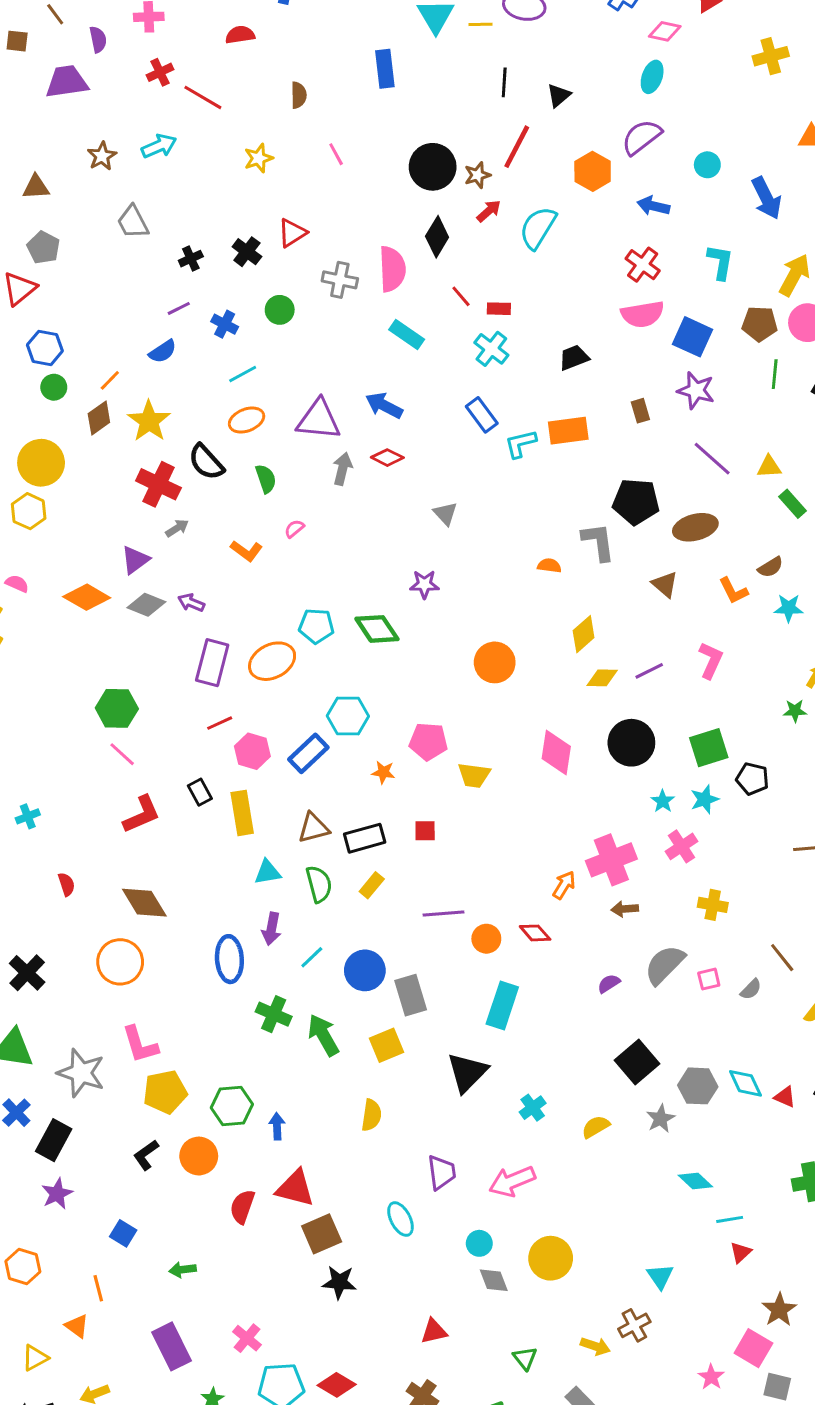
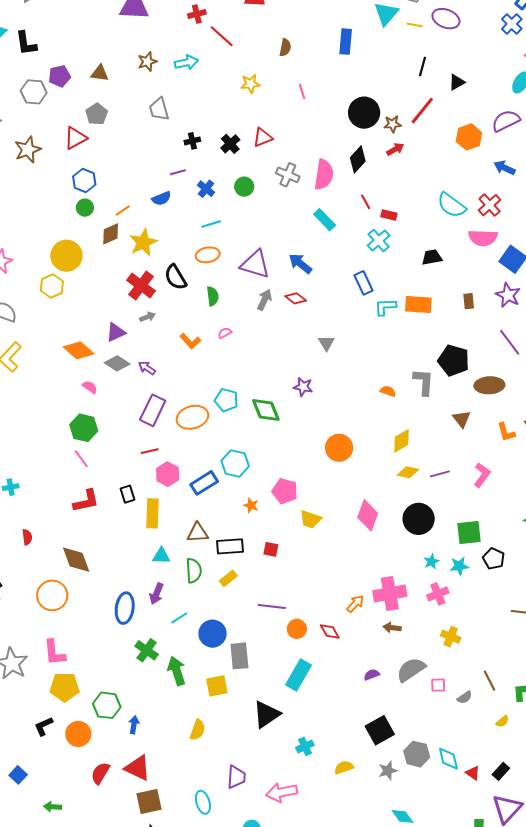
cyan semicircle: (538, 228) -> (451, 205), moved, turned -96
pink semicircle: (17, 584) -> (90, 387), moved

